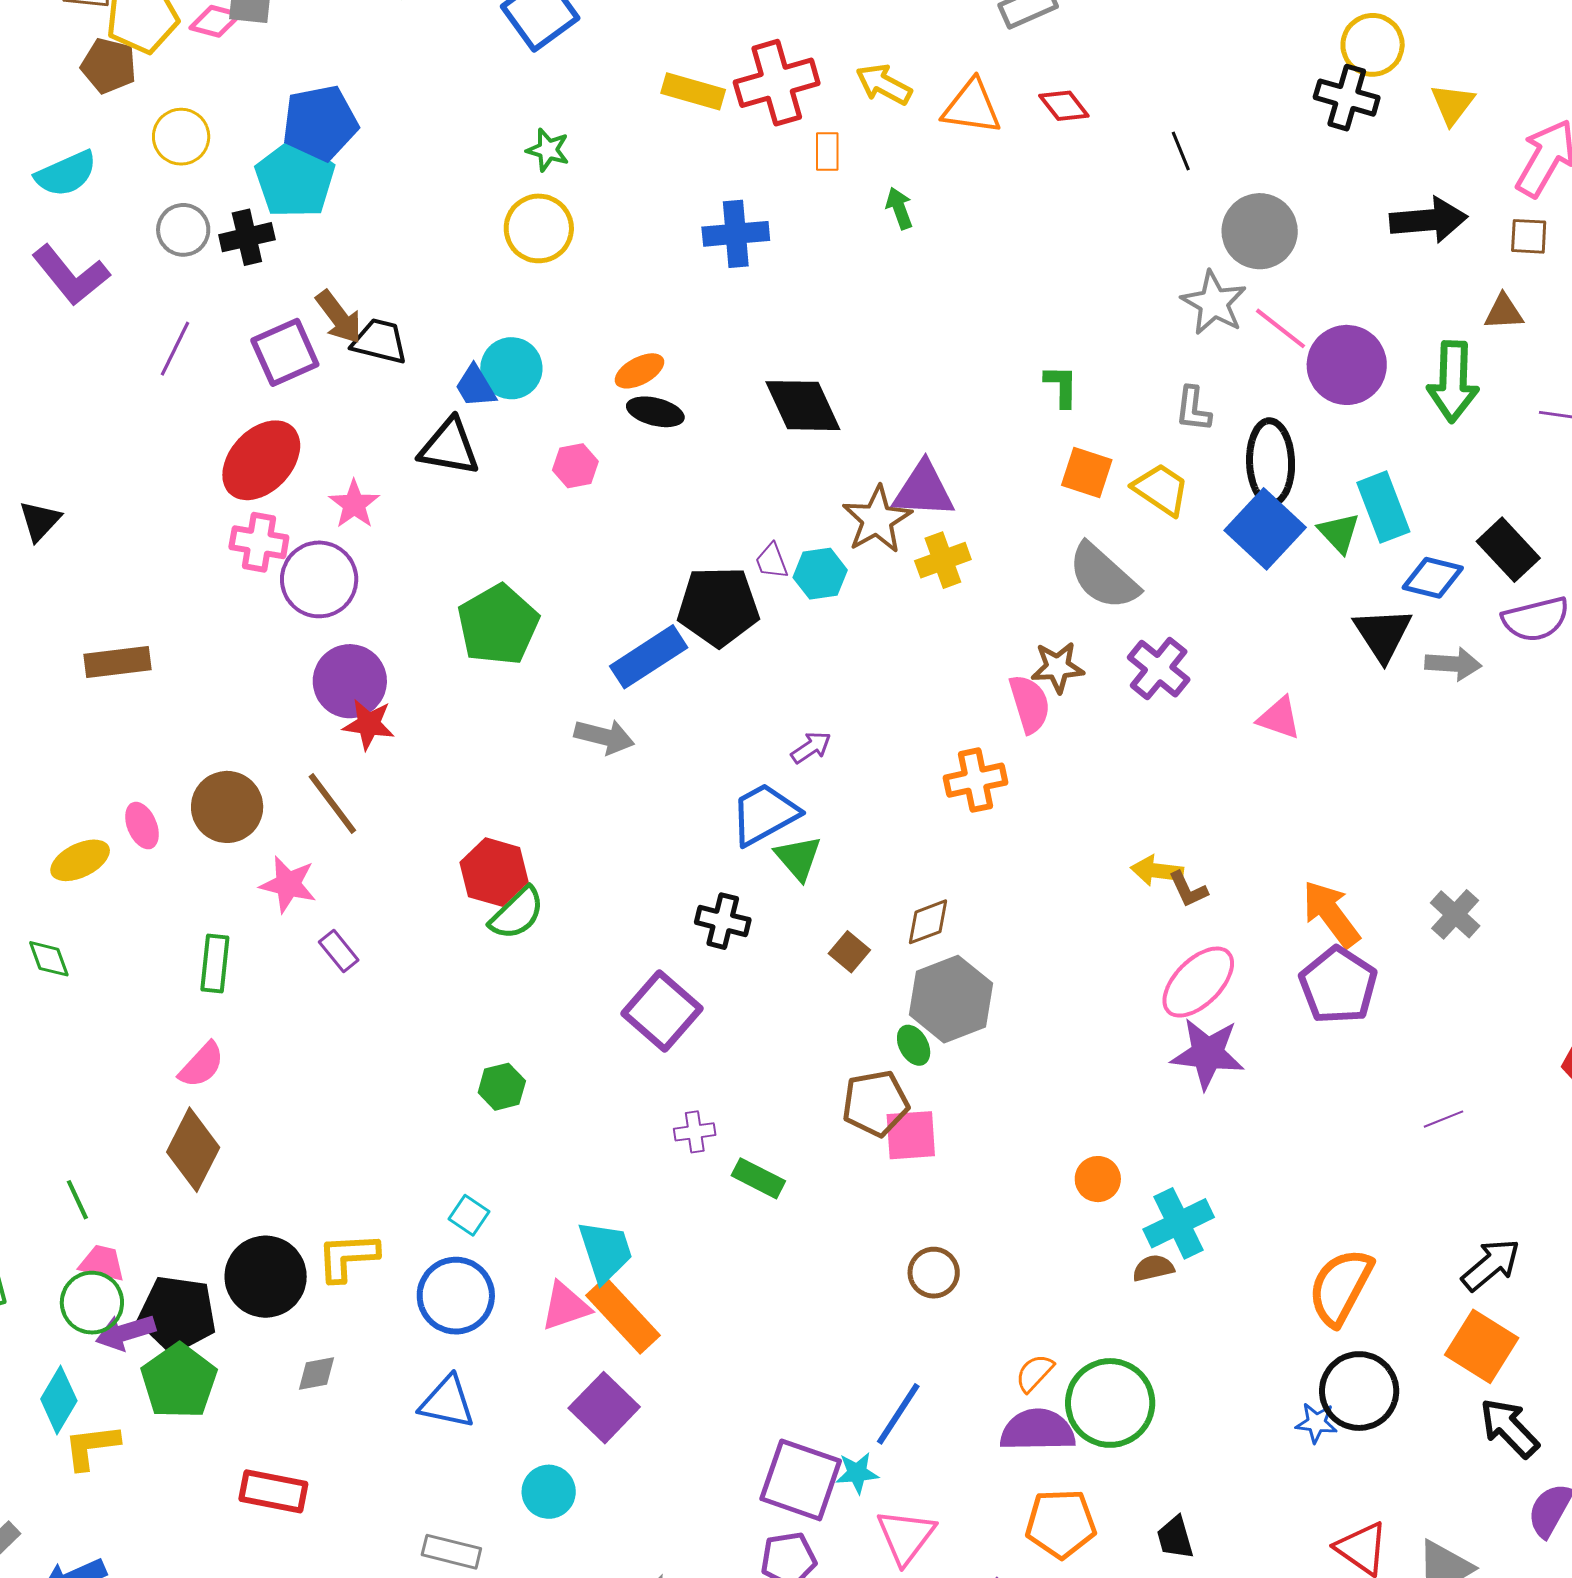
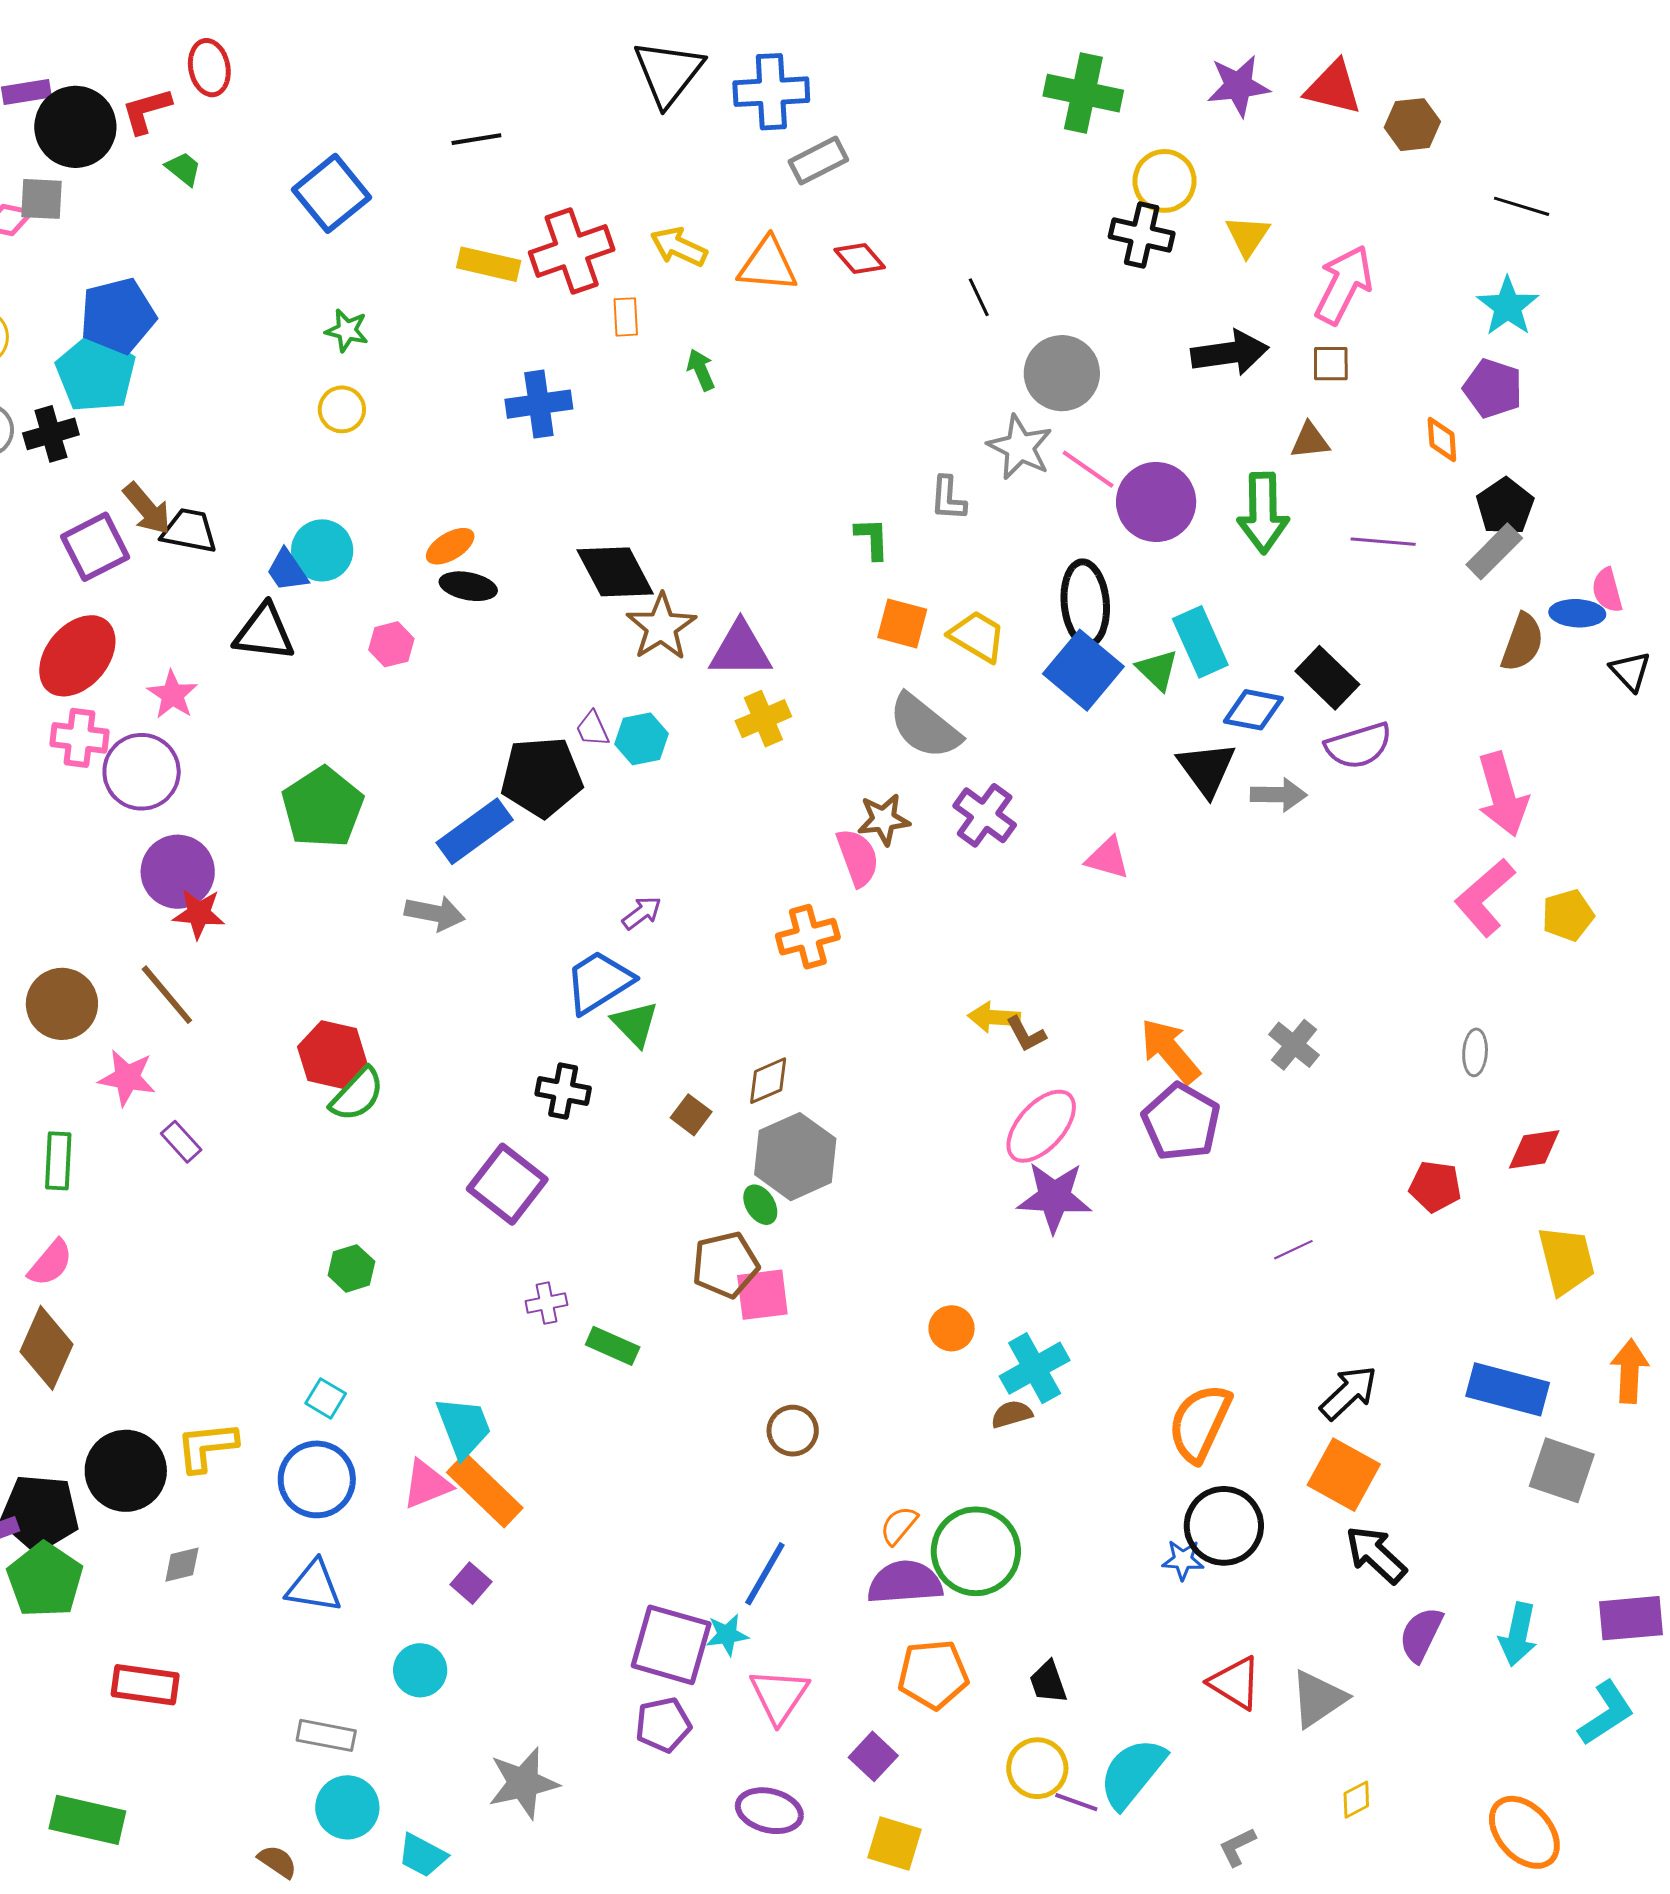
yellow circle: (539, 228) -> (342, 409), size x0.7
gray L-shape: (1193, 409) -> (948, 498), moved
brown star: (877, 520) -> (661, 627), moved
purple square: (604, 1408) -> (471, 1583), size x0.6

